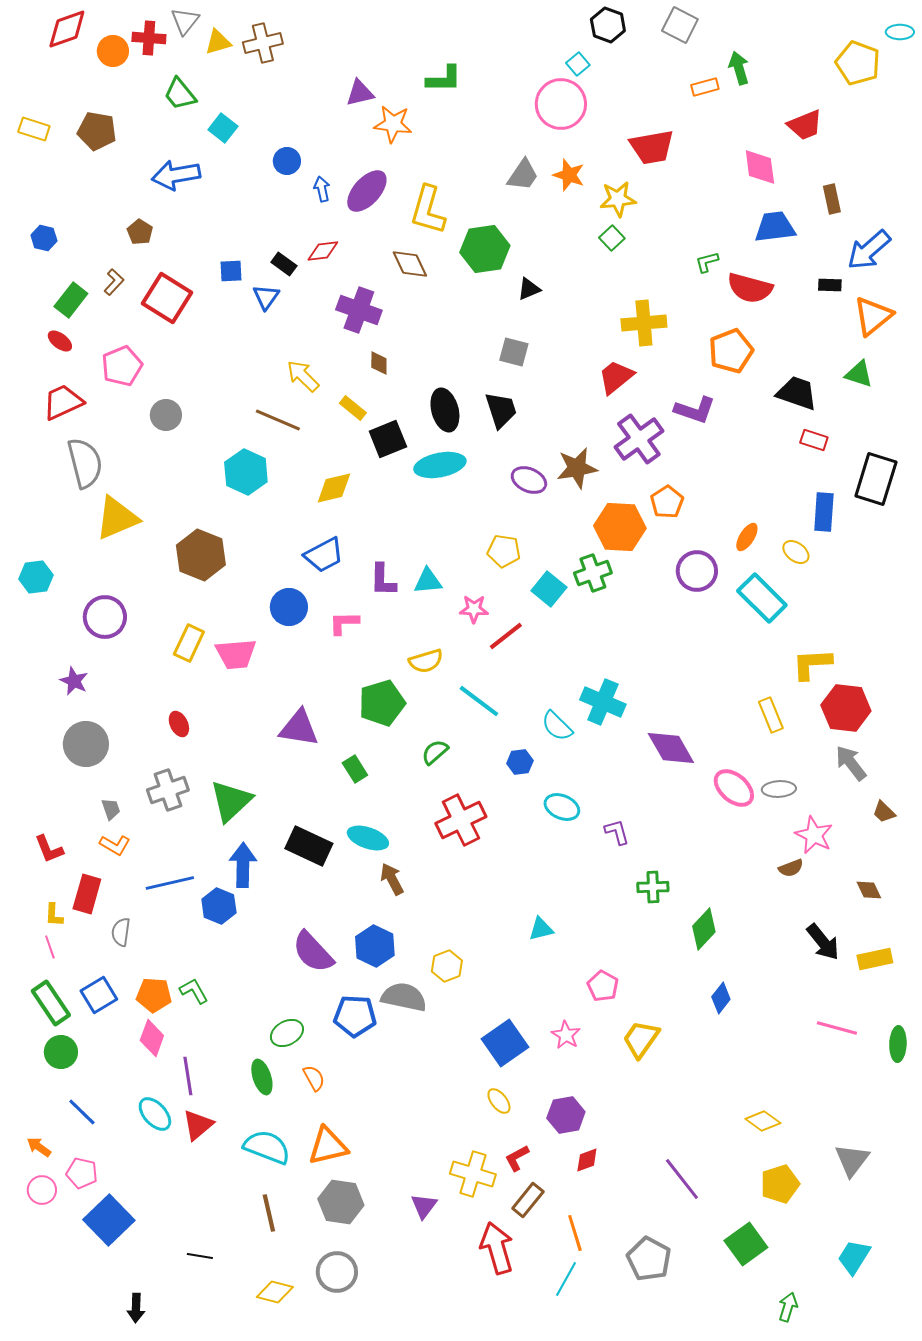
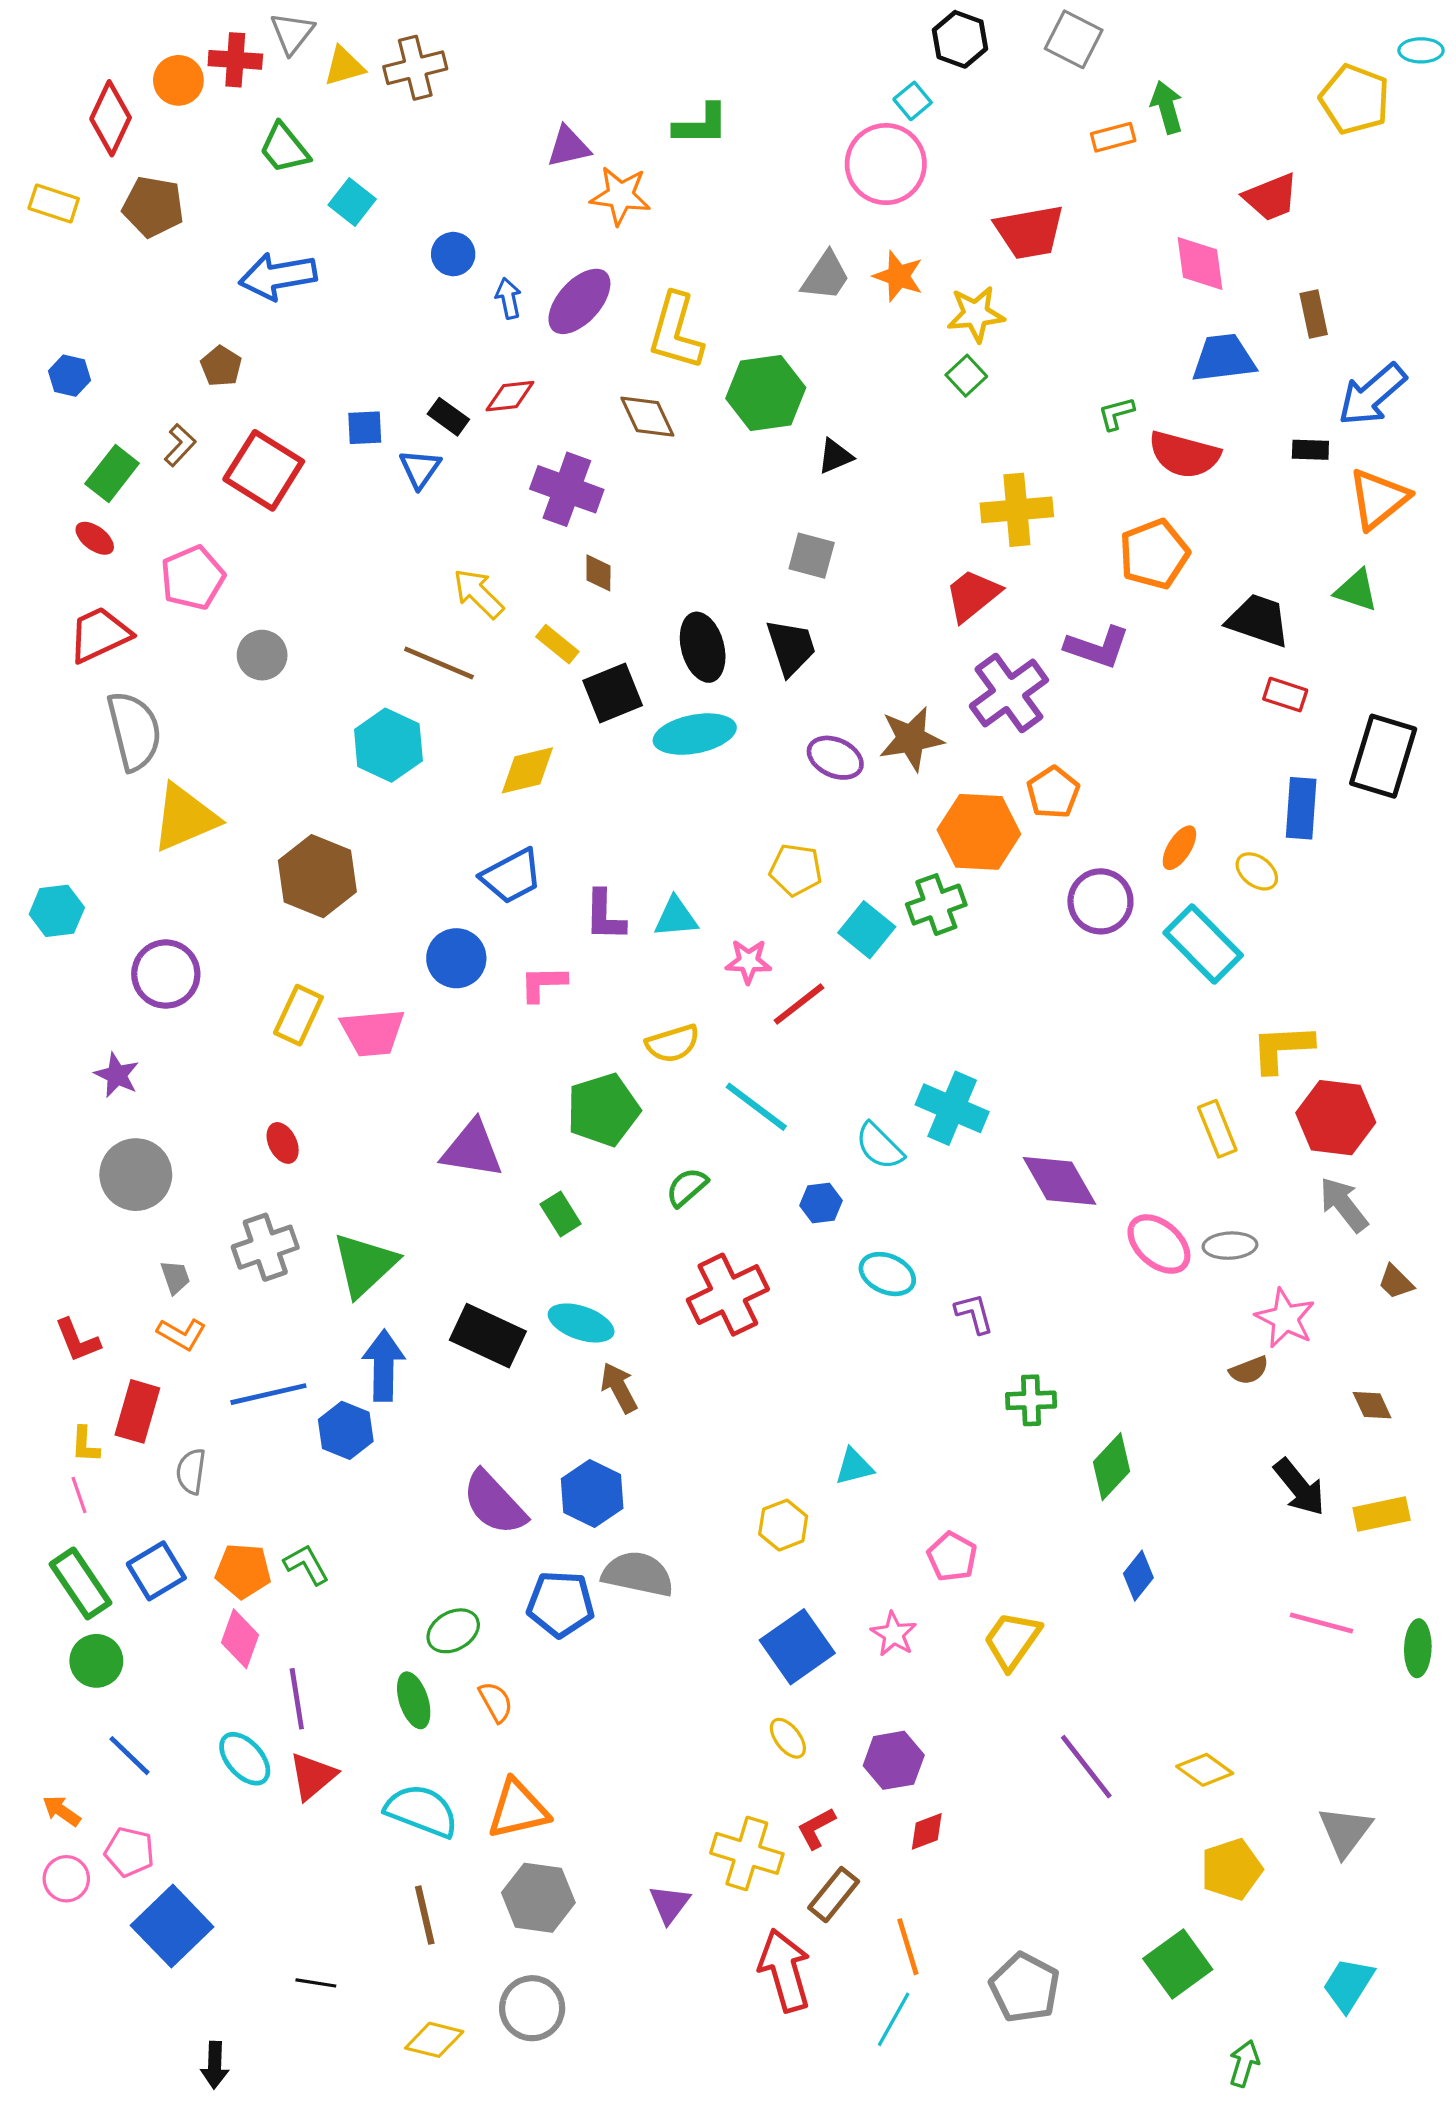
red diamond: (67, 29) -> (111, 118), moved, turned -45
yellow hexagon: (447, 966) -> (783, 1525), moved
purple line: (682, 1179) -> (1086, 1767), moved

